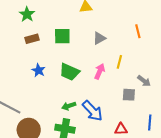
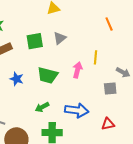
gray triangle: (99, 38) -> (60, 38), moved
green arrow: (69, 106) -> (42, 107), moved
blue arrow: (92, 111) -> (77, 110), turned -30

